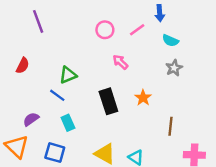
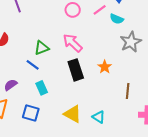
cyan semicircle: (170, 41) -> (117, 19), moved
pink arrow: (120, 62) -> (73, 43), moved, size x1.5
gray star: (174, 68) -> (131, 42), size x1.5

